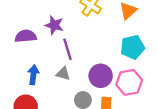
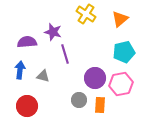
gray triangle: (63, 74) -> (43, 76), moved
blue arrow: (33, 75) -> (20, 70), moved

